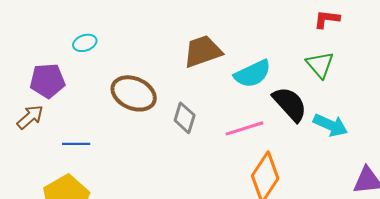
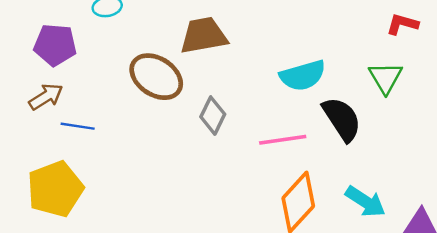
brown trapezoid: (203, 51) -> (204, 35), moved
brown arrow: (30, 117) -> (46, 97), moved
cyan arrow: (330, 125) -> (365, 202), moved

